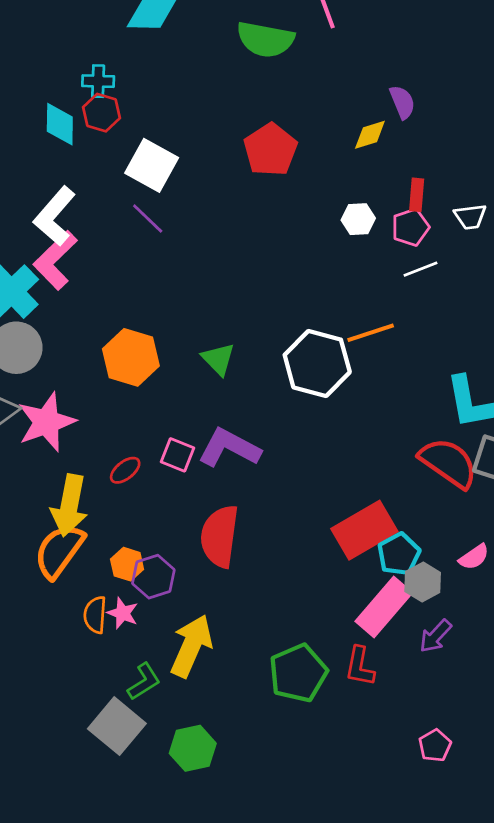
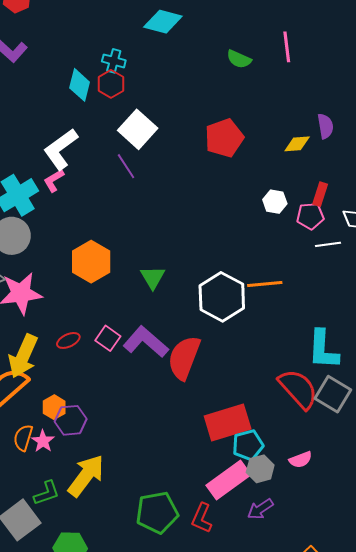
green semicircle: (265, 39) -> (239, 59), size x0.6
pink L-shape: (55, 260) -> (54, 181), size x0.6
white line: (421, 269) -> (328, 244), moved
red semicircle: (220, 536) -> (184, 358), moved

